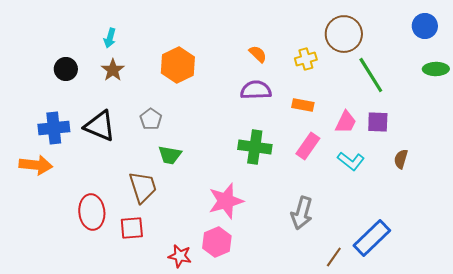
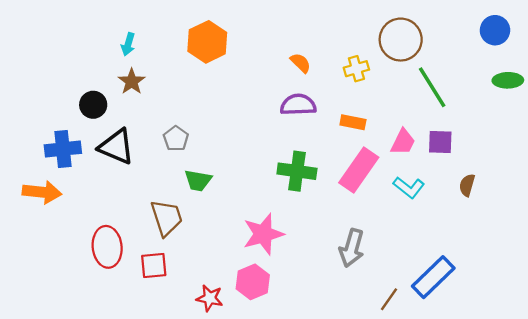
orange hexagon: (178, 65) -> (207, 42), moved
black circle: (66, 69) -> (93, 105), moved
pink rectangle: (308, 146) -> (359, 170), size x1.4

